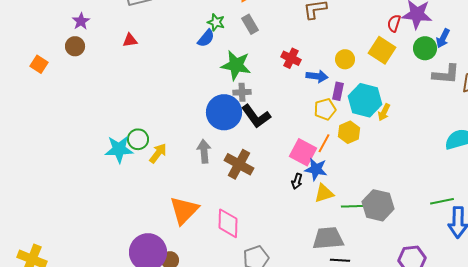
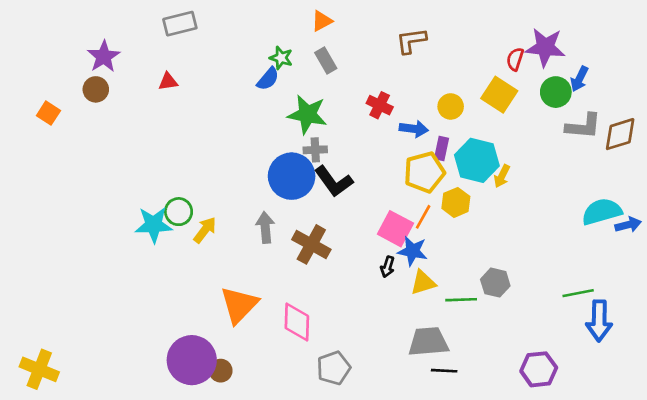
purple star: (81, 21) -> (104, 57), size x1.4
yellow pentagon: (325, 109) -> (424, 172), size x1.4
gray hexagon: (378, 205) -> (495, 283), moved, size x0.7

